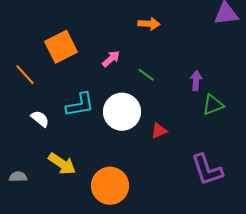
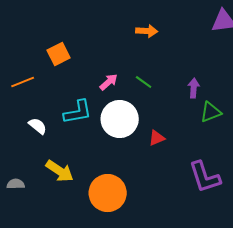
orange square: (61, 47) -> (59, 54), size x0.7
pink arrow: (111, 59) -> (109, 82), moved
orange line: (25, 75) -> (23, 82), turned -70

